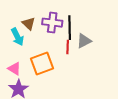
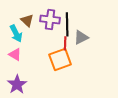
orange square: (42, 63) -> (60, 59), moved
pink triangle: (14, 69) -> (15, 54), moved

